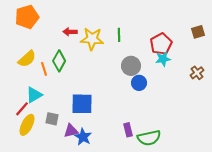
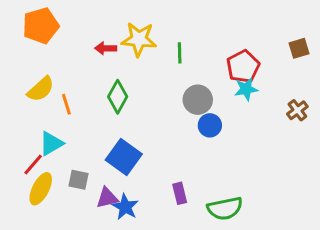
yellow star: (92, 39) -> (139, 39), moved
green diamond: (59, 61) -> (118, 97), moved
blue square: (82, 104) -> (124, 157), turned 35
purple rectangle: (128, 130) -> (180, 193), moved

